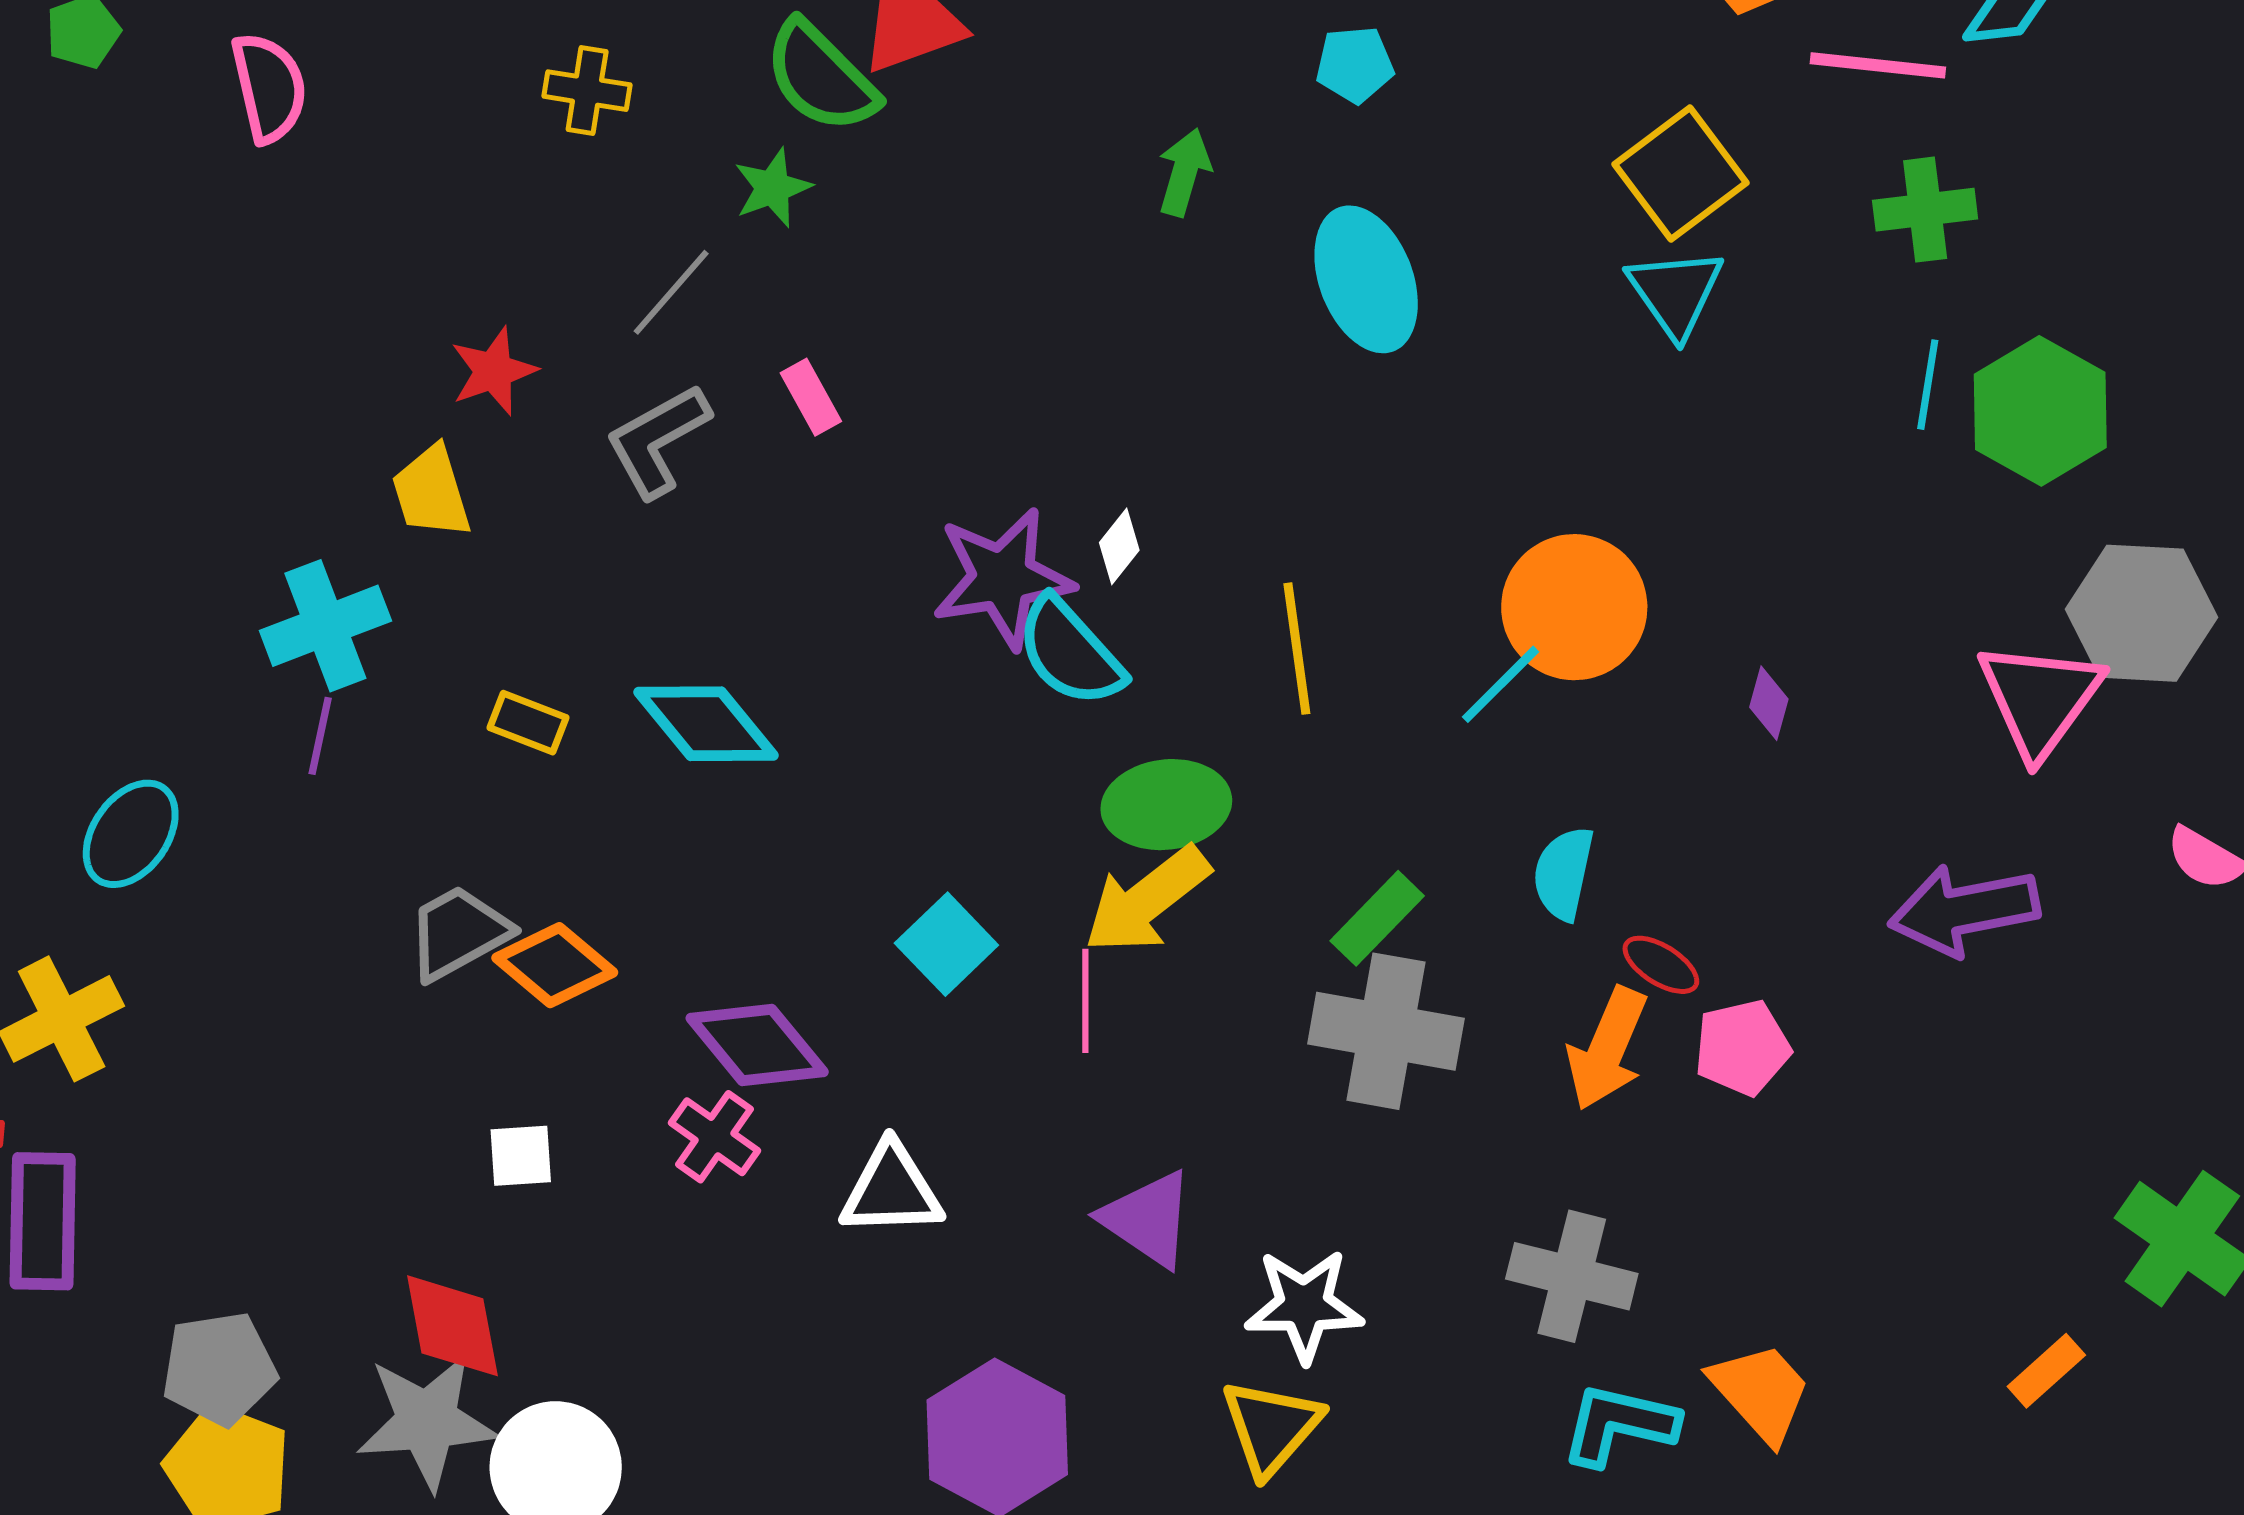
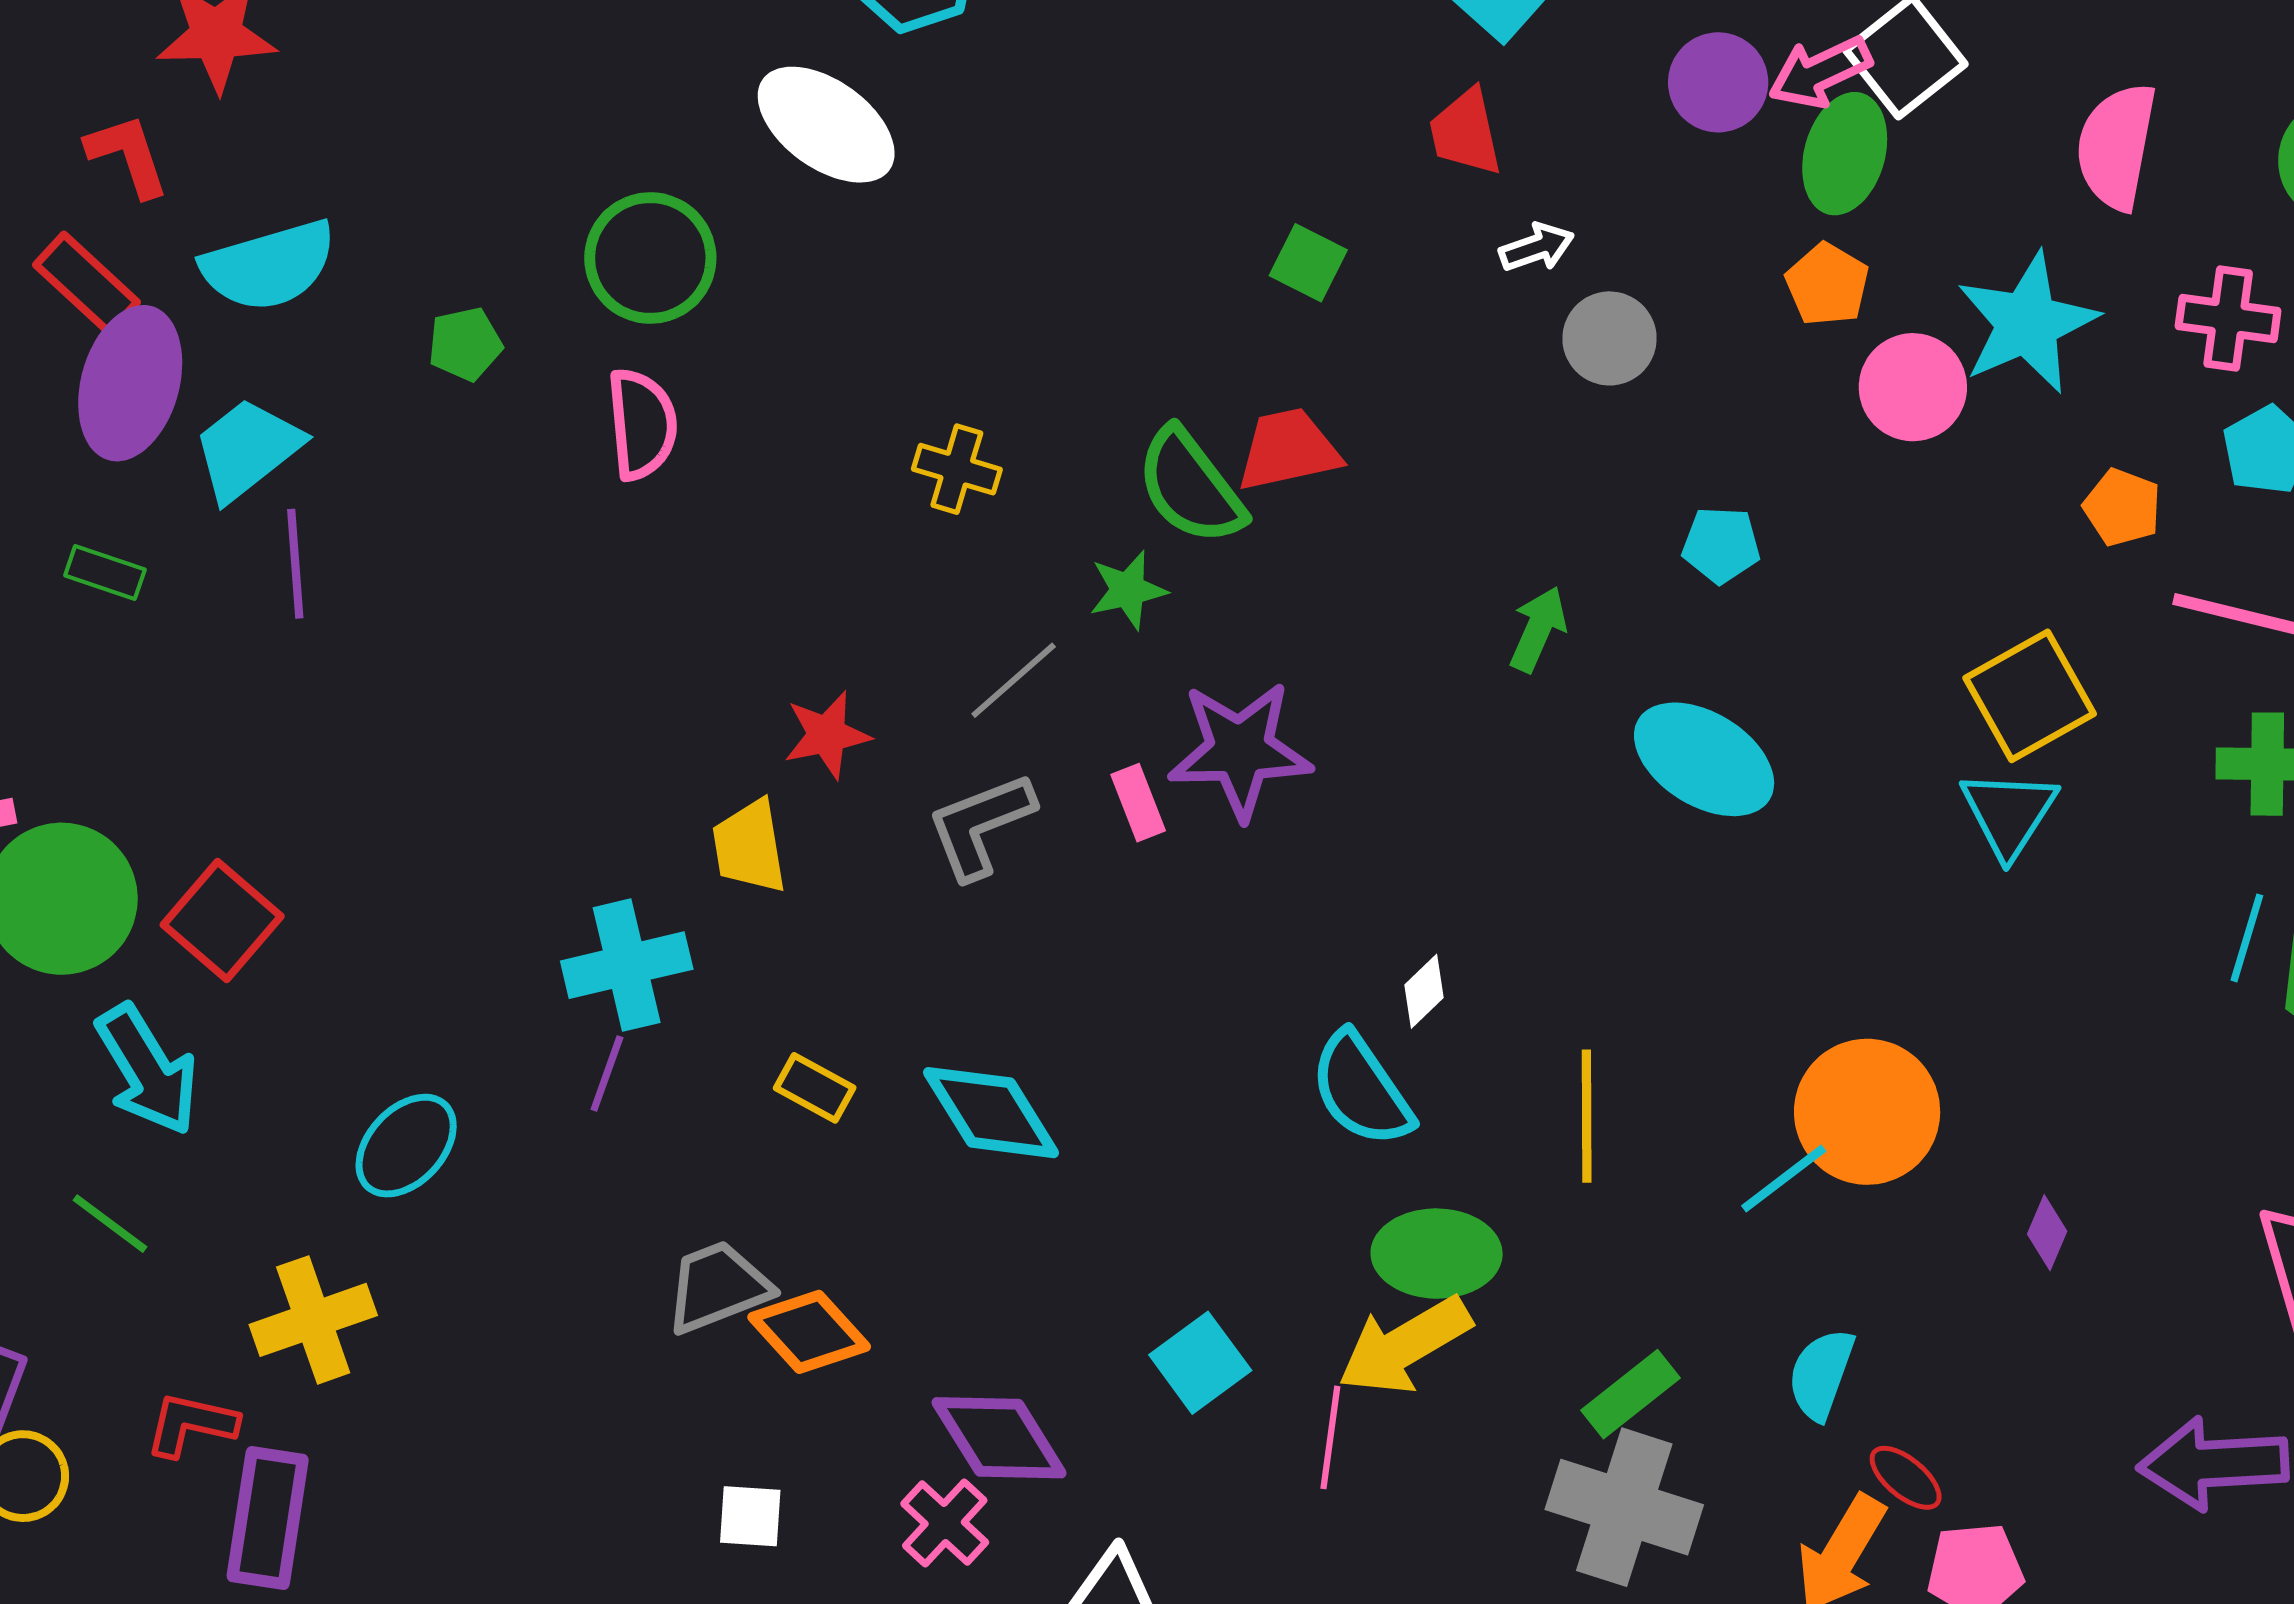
cyan ellipse: (1366, 279) -> (1704, 759), turned -45
purple star: (1003, 578) -> (1240, 750), moved

